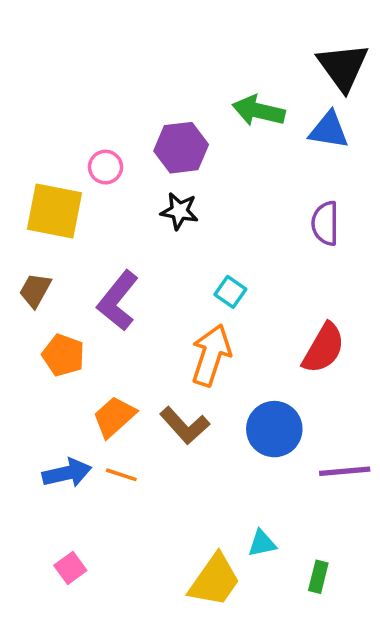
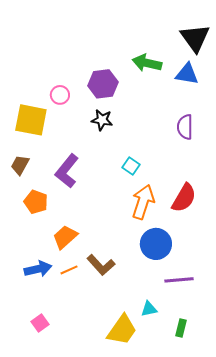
orange arrow: (211, 355) -> (143, 202), moved
brown L-shape: (185, 426) -> (101, 265), moved
purple line: (345, 471) -> (179, 280), moved
orange line: (121, 475) -> (69, 270), turned -42

